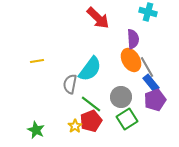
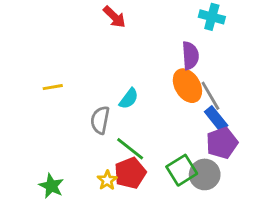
red arrow: (98, 18) -> (114, 17), moved, size x0.7
cyan semicircle: (90, 69) -> (129, 99), size x0.6
gray circle: (121, 97) -> (205, 174), moved

